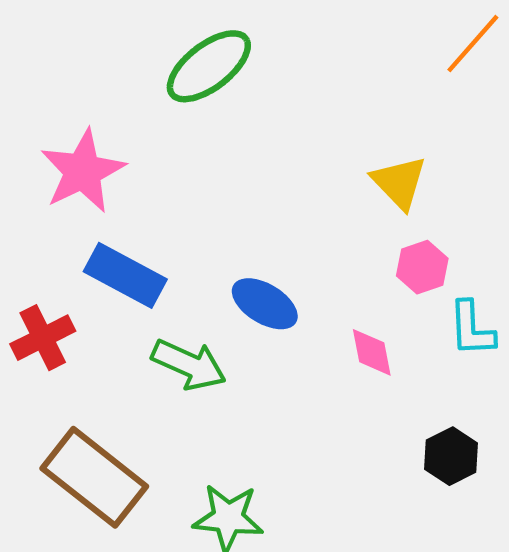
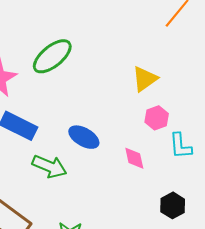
green ellipse: (209, 66) -> (52, 56), moved
yellow triangle: (399, 182) -> (145, 79), turned 40

